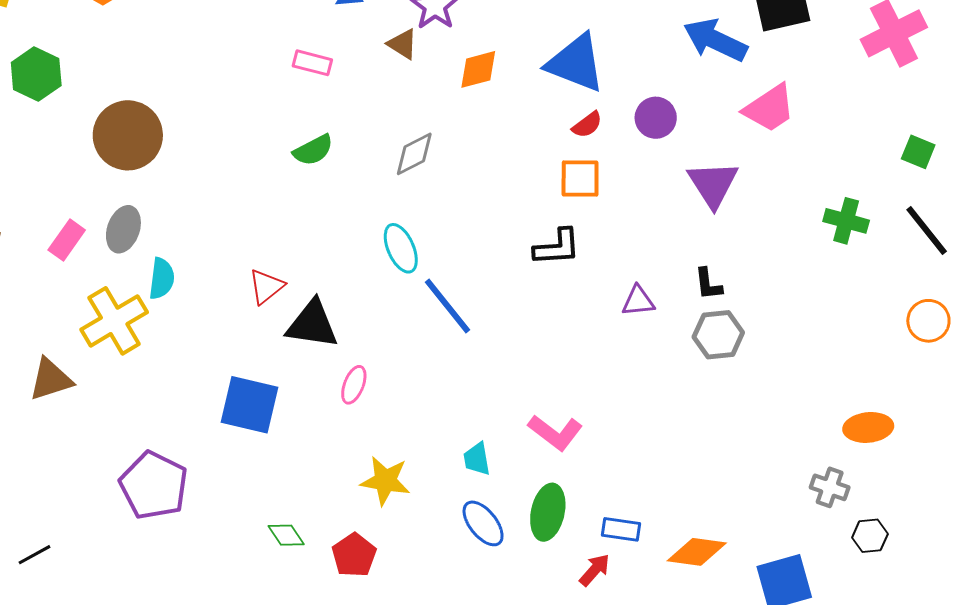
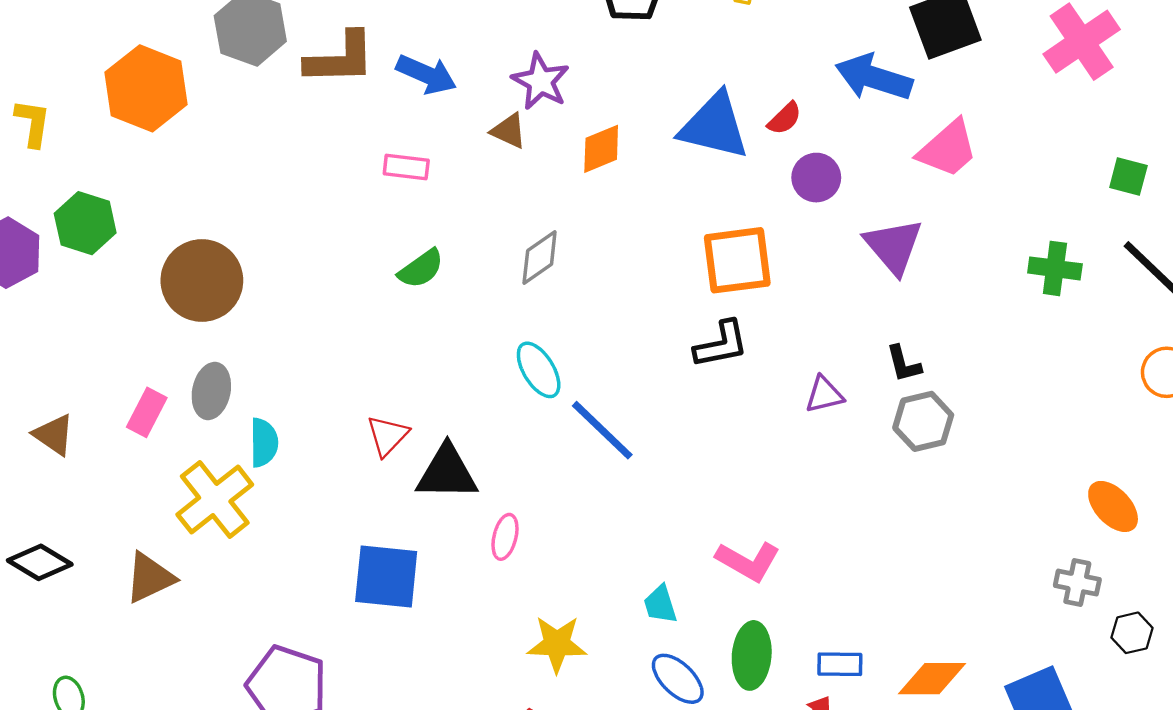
red semicircle: (587, 125) -> (785, 118), moved
orange square: (580, 178) -> (737, 260), size x1.4
orange ellipse: (868, 427) -> (1113, 506), turned 60

